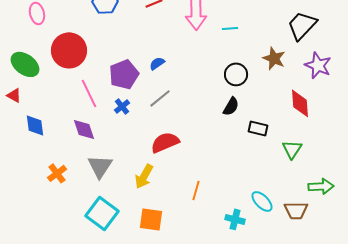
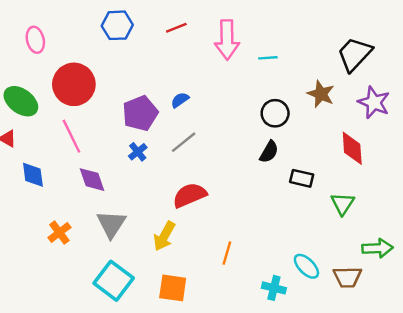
pink line: (89, 93) -> (71, 136), moved

